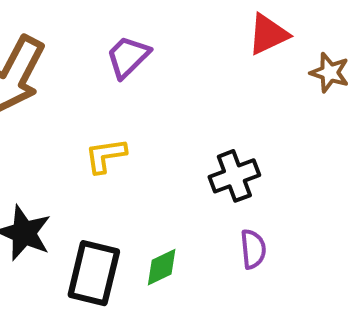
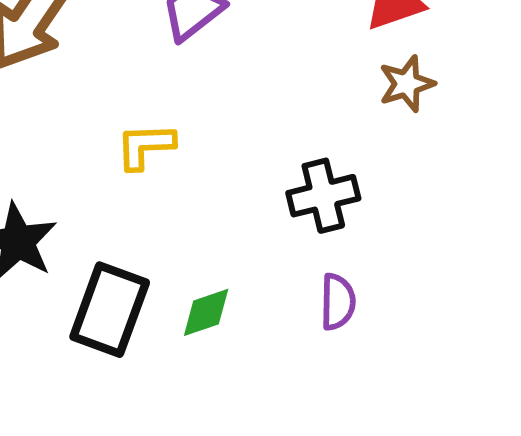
brown star: (330, 73) -> (407, 84), moved, turned 30

